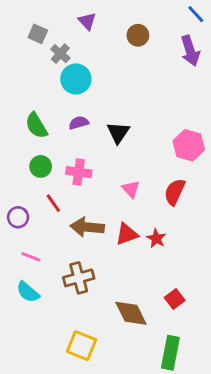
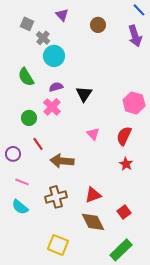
green semicircle: (36, 126) -> (26, 77), moved
pink cross: (79, 172) -> (52, 107), moved, turned 36
red triangle: (127, 234) -> (93, 195), moved
red star: (156, 238) -> (126, 164), moved
green rectangle: (170, 353) -> (121, 250), turned 35

